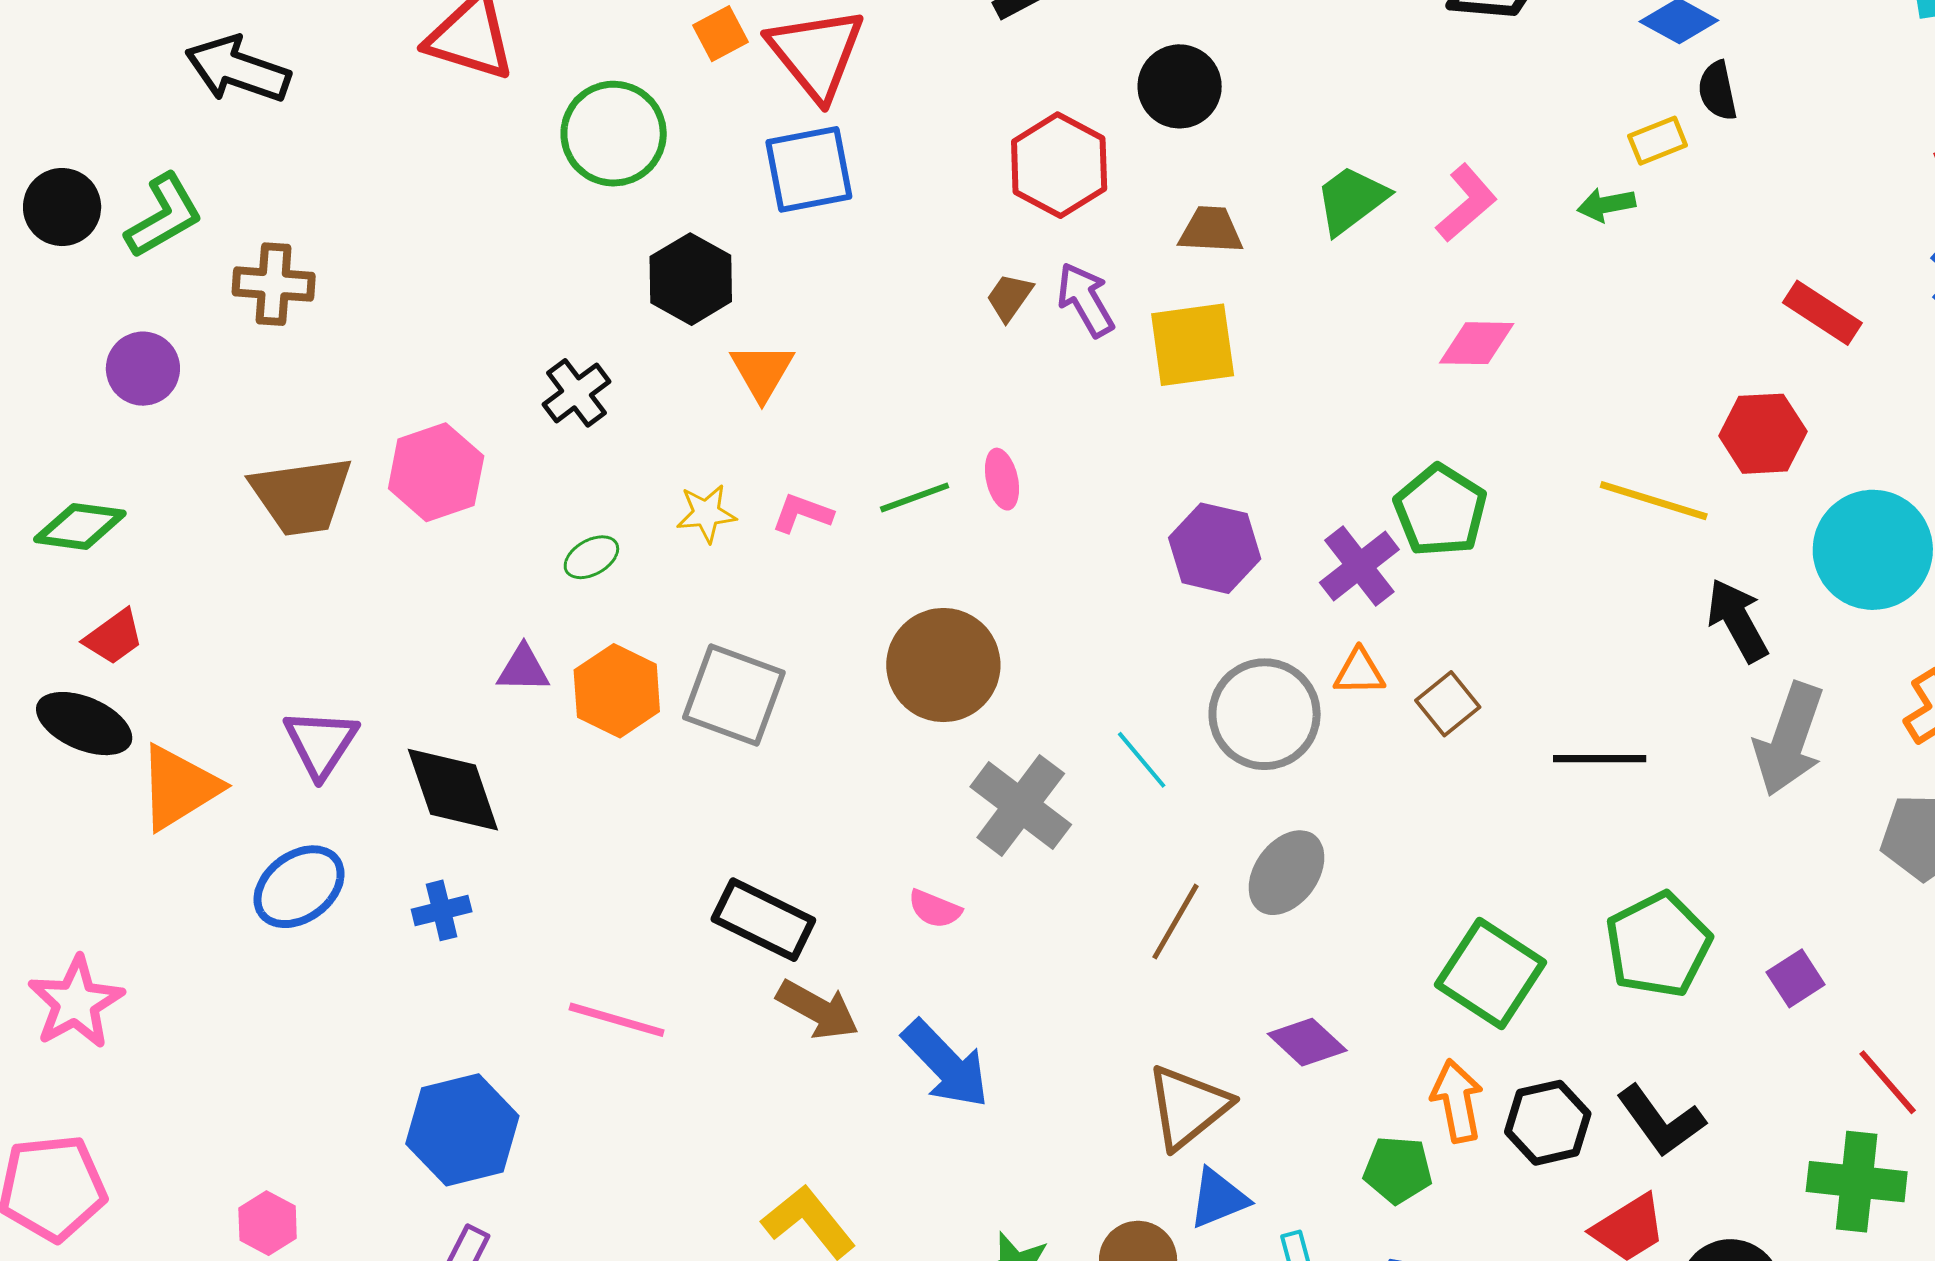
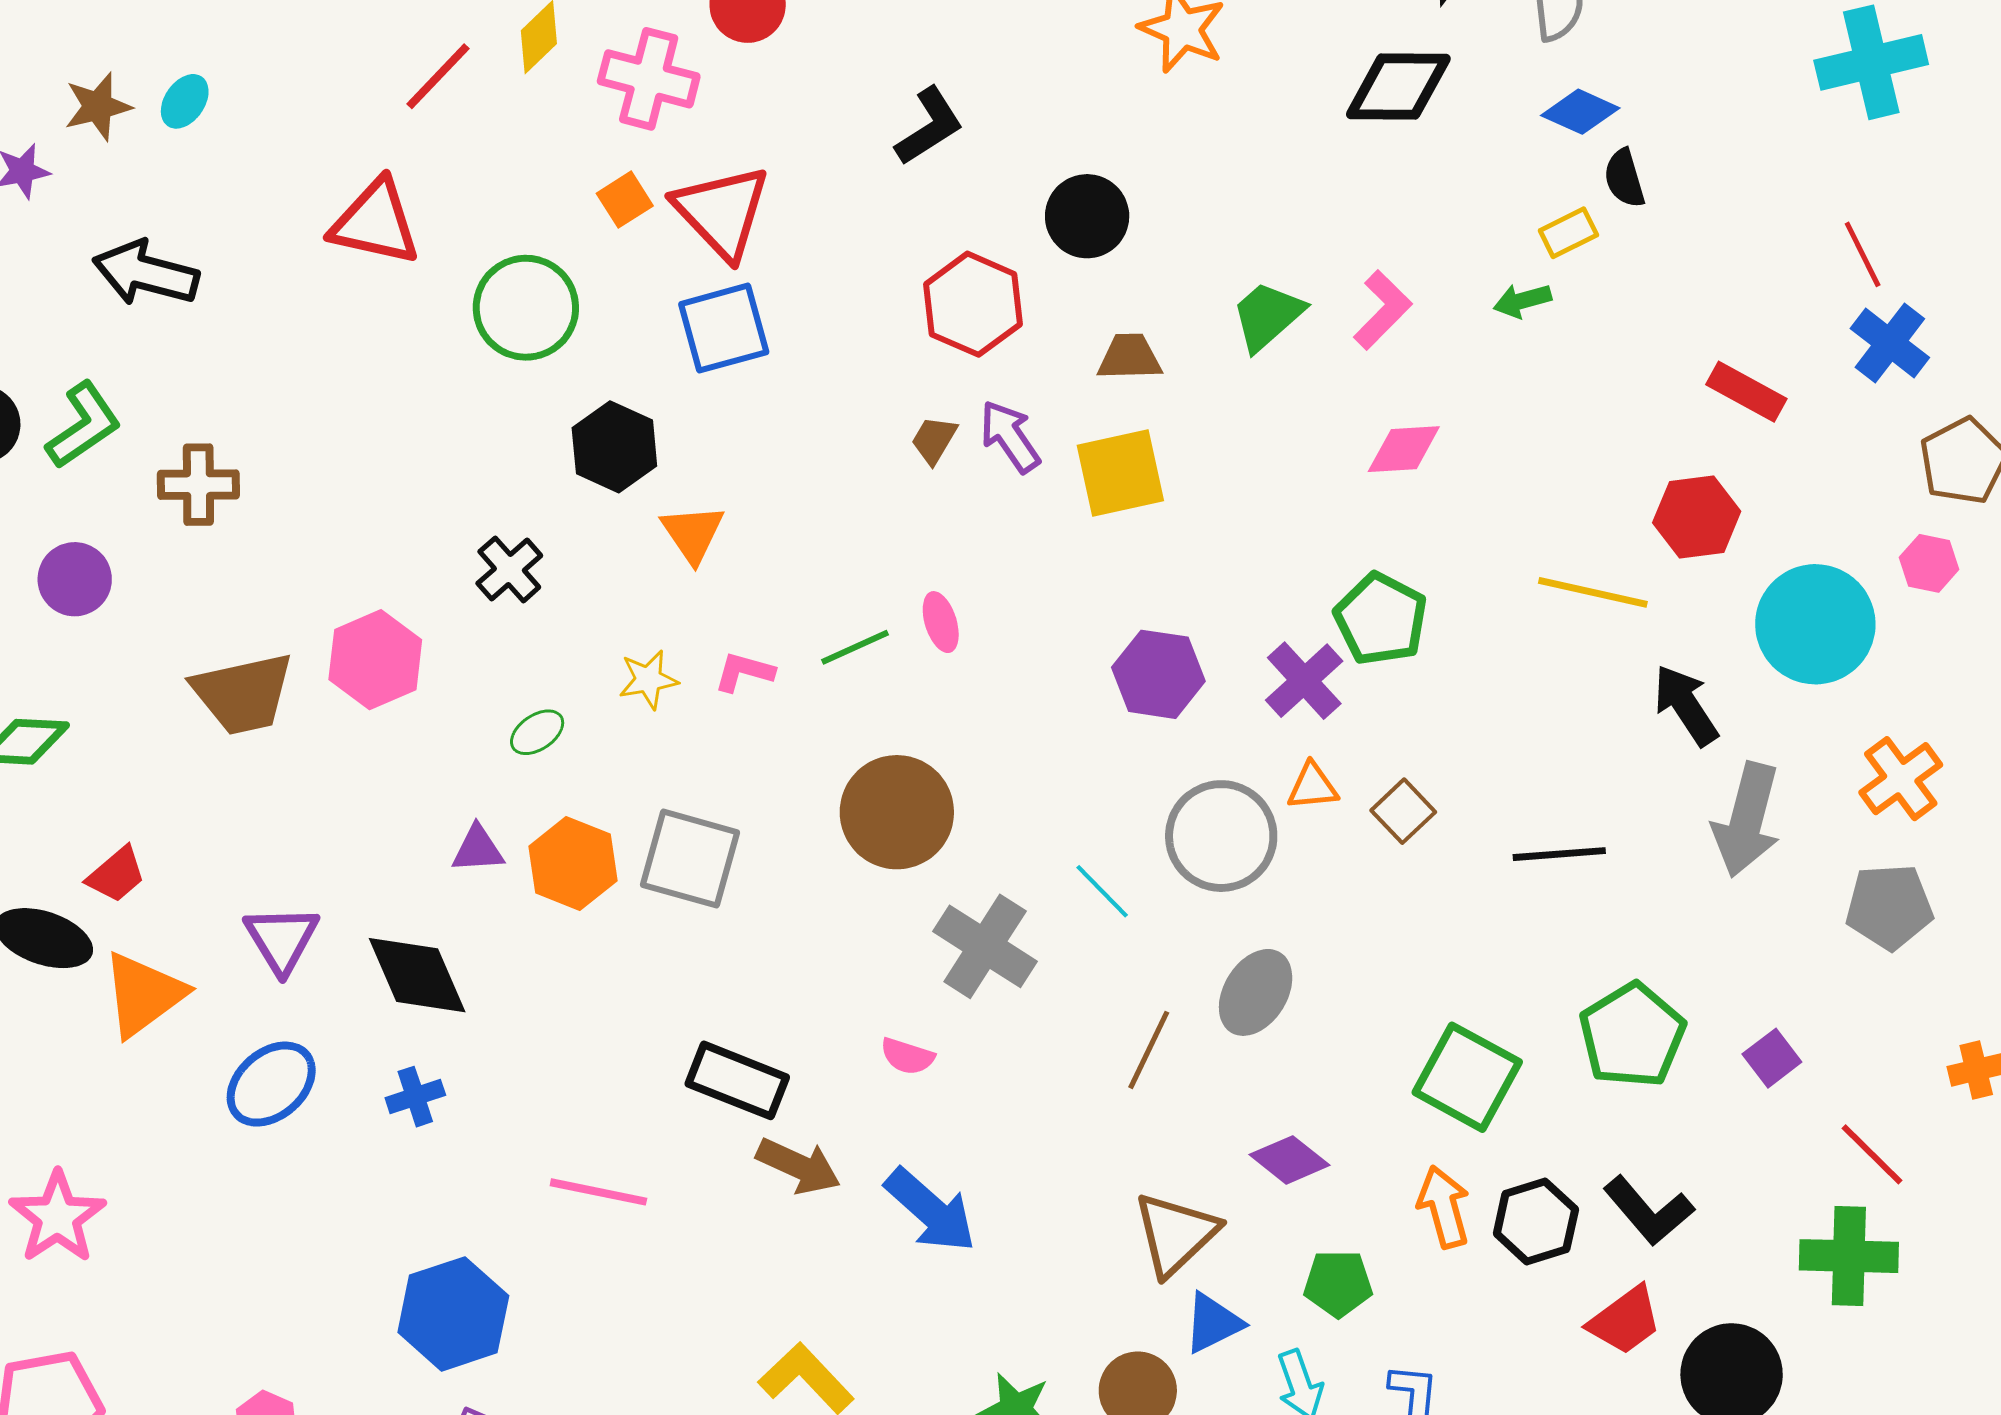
red trapezoid: (114, 637) -> (116, 875), moved
green pentagon: (1398, 1170) -> (1338, 1283), moved

